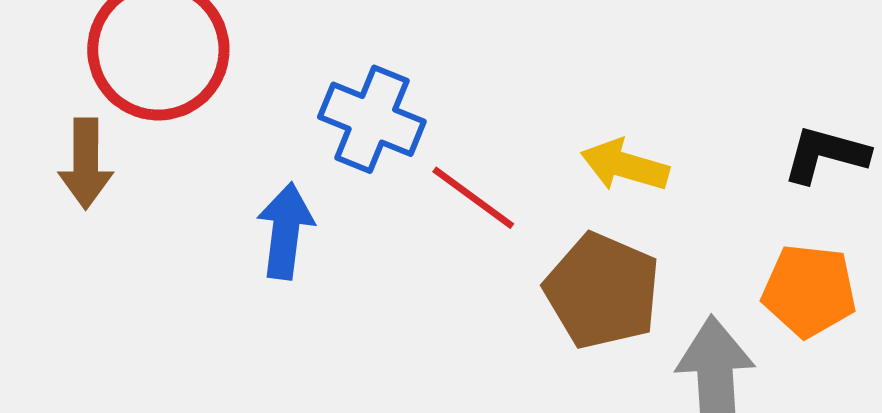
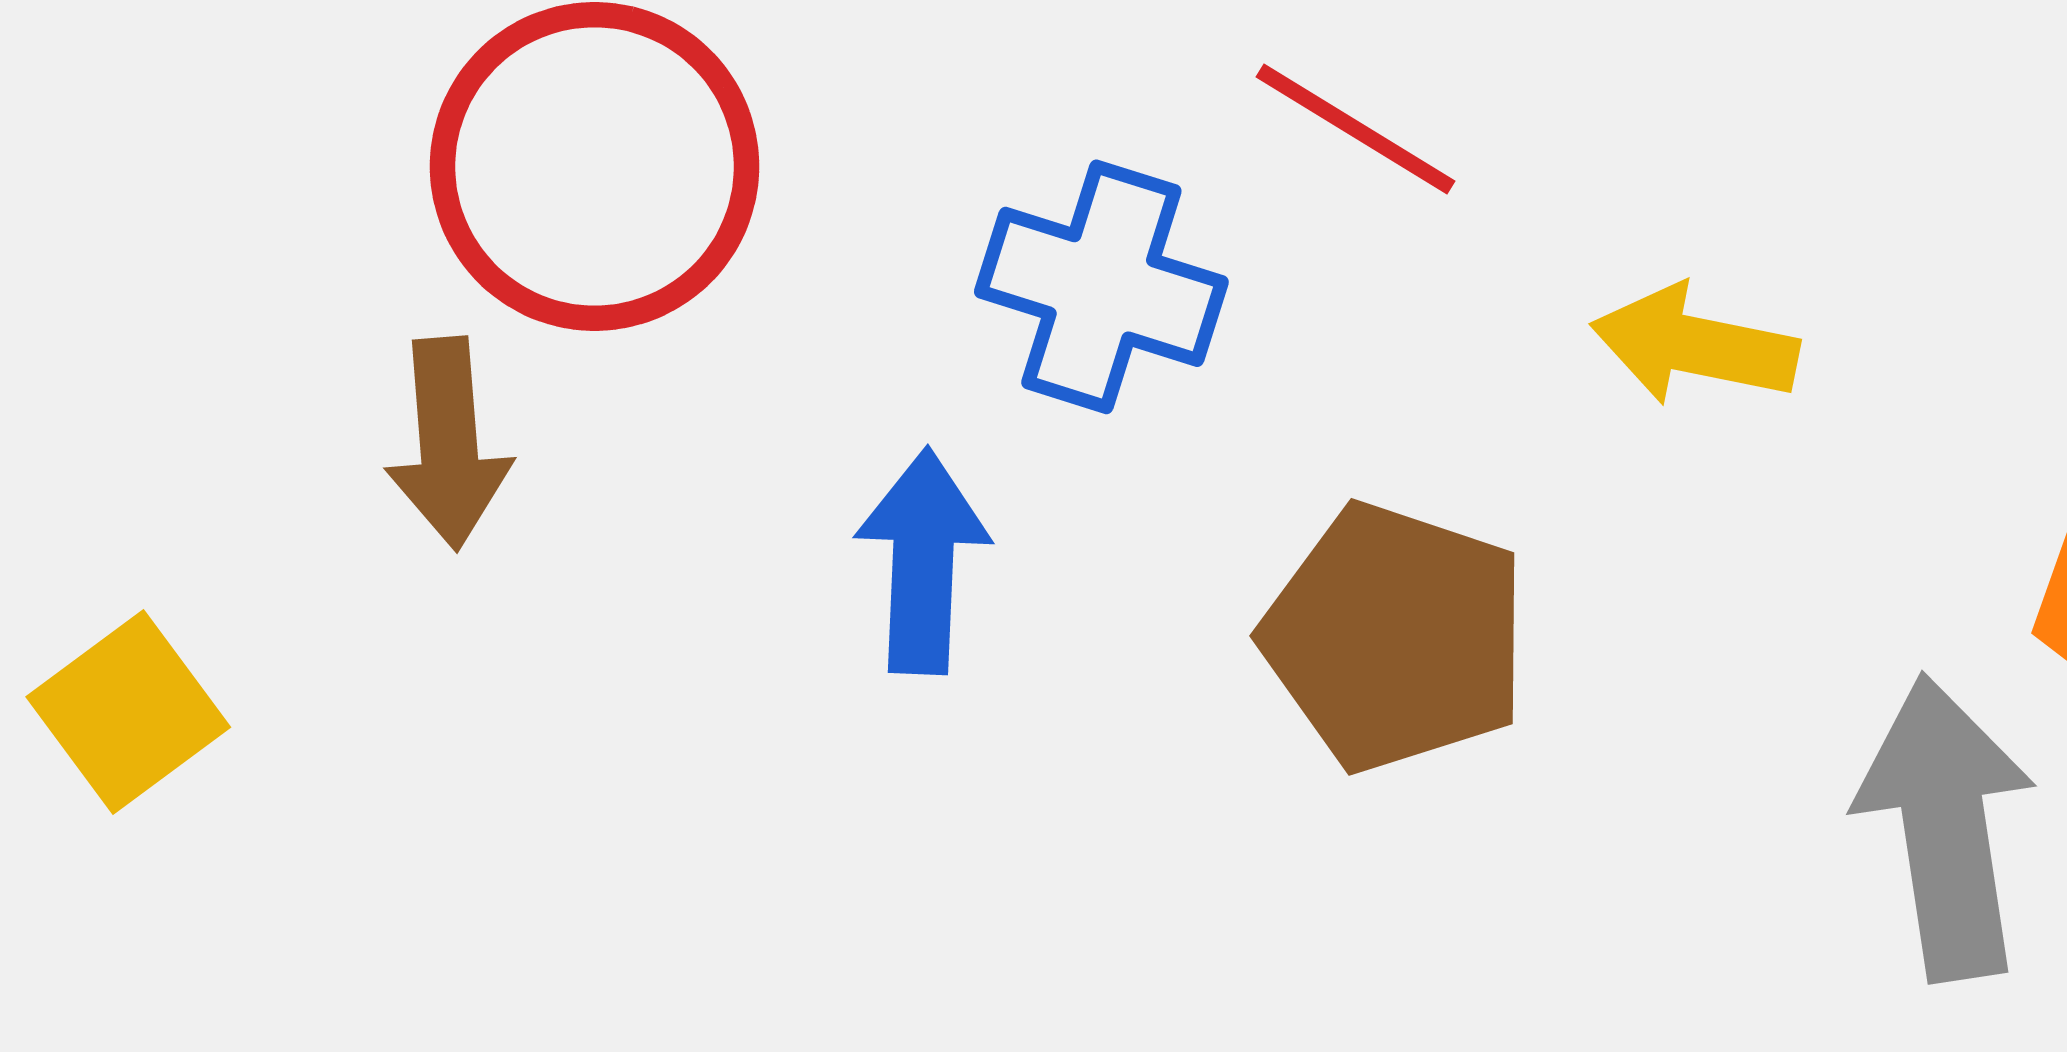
red line: (473, 198) -> (1356, 129), moved
brown pentagon: (602, 291) -> (1395, 637), moved

